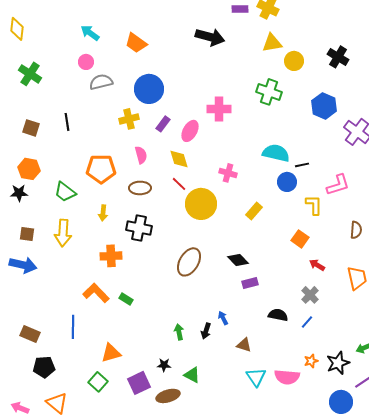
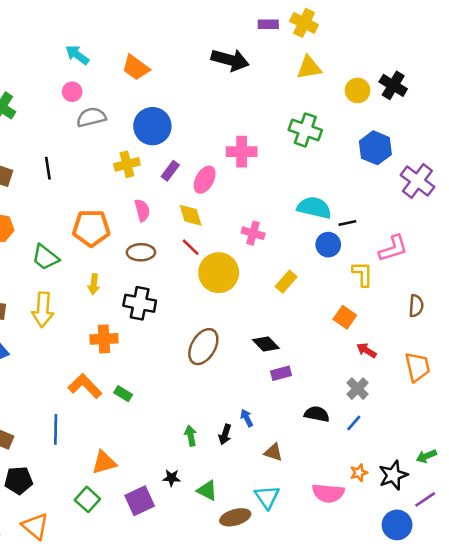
yellow circle: (294, 61) -> (358, 90), moved
cyan triangle: (256, 377) -> (267, 497), moved
brown ellipse: (168, 396) -> (235, 517), moved

